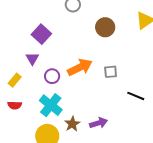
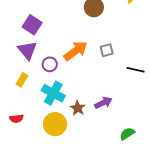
purple triangle: (32, 59) -> (27, 50), size x1.5
yellow rectangle: (15, 80) -> (22, 80), moved
red semicircle: (15, 105) -> (16, 119), moved

